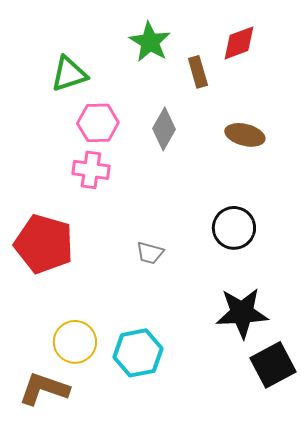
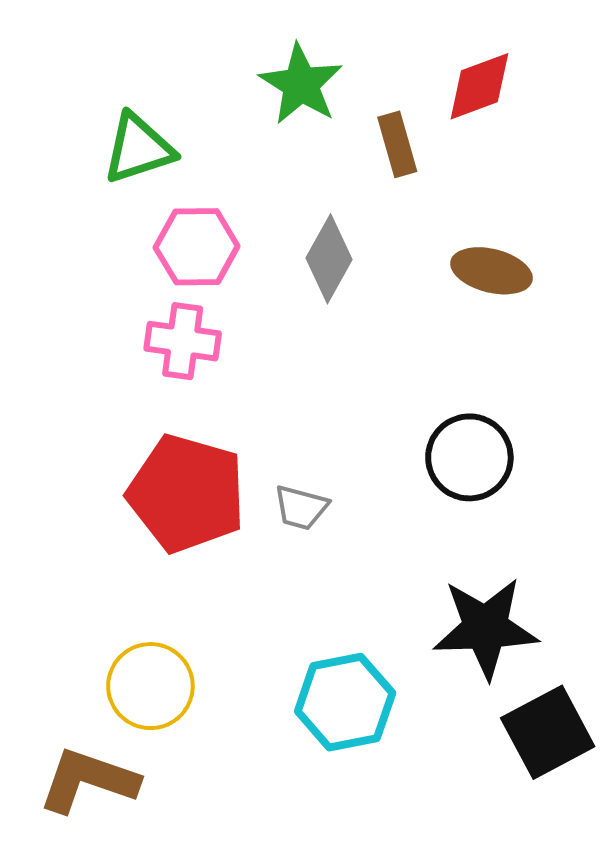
red pentagon: (44, 244) -> (187, 494), moved
cyan hexagon: (138, 353) -> (345, 702), moved

